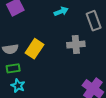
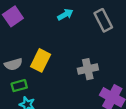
gray cross: (76, 45) -> (88, 69), moved

